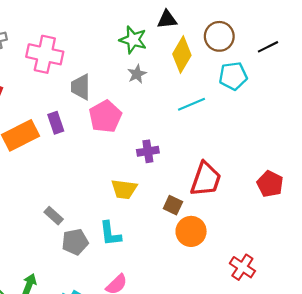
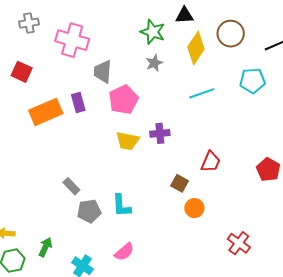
cyan pentagon: (233, 76) -> (252, 81), moved
red trapezoid: (206, 179) -> (211, 162), size x0.7
yellow trapezoid: (124, 189) -> (128, 141), moved
orange circle: (191, 231) -> (194, 208), size x0.7

